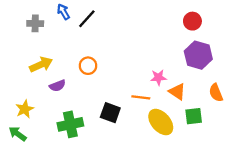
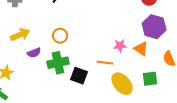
orange triangle: (177, 92) -> (141, 49), moved
green cross: (70, 124) -> (58, 63), moved

